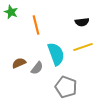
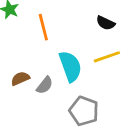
black semicircle: (82, 22) -> (106, 23), turned 32

